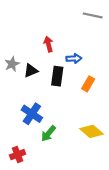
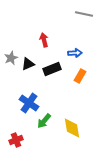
blue arrow: (74, 59) -> (75, 53), moved
black rectangle: (57, 76) -> (52, 69), turned 60
yellow diamond: (91, 131) -> (72, 128), moved, turned 40

